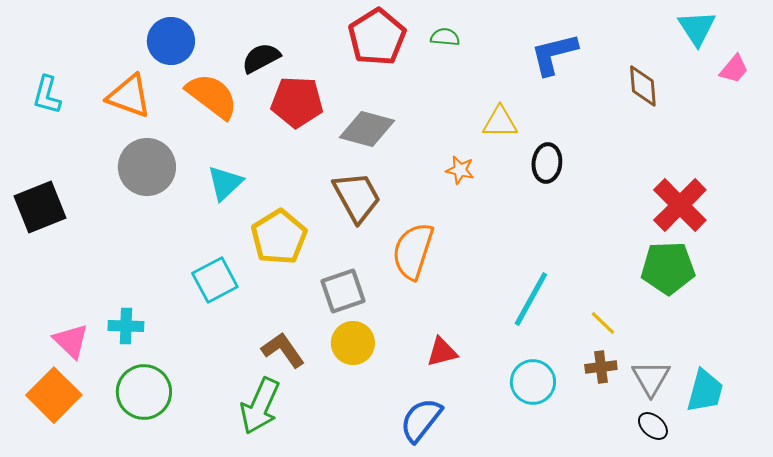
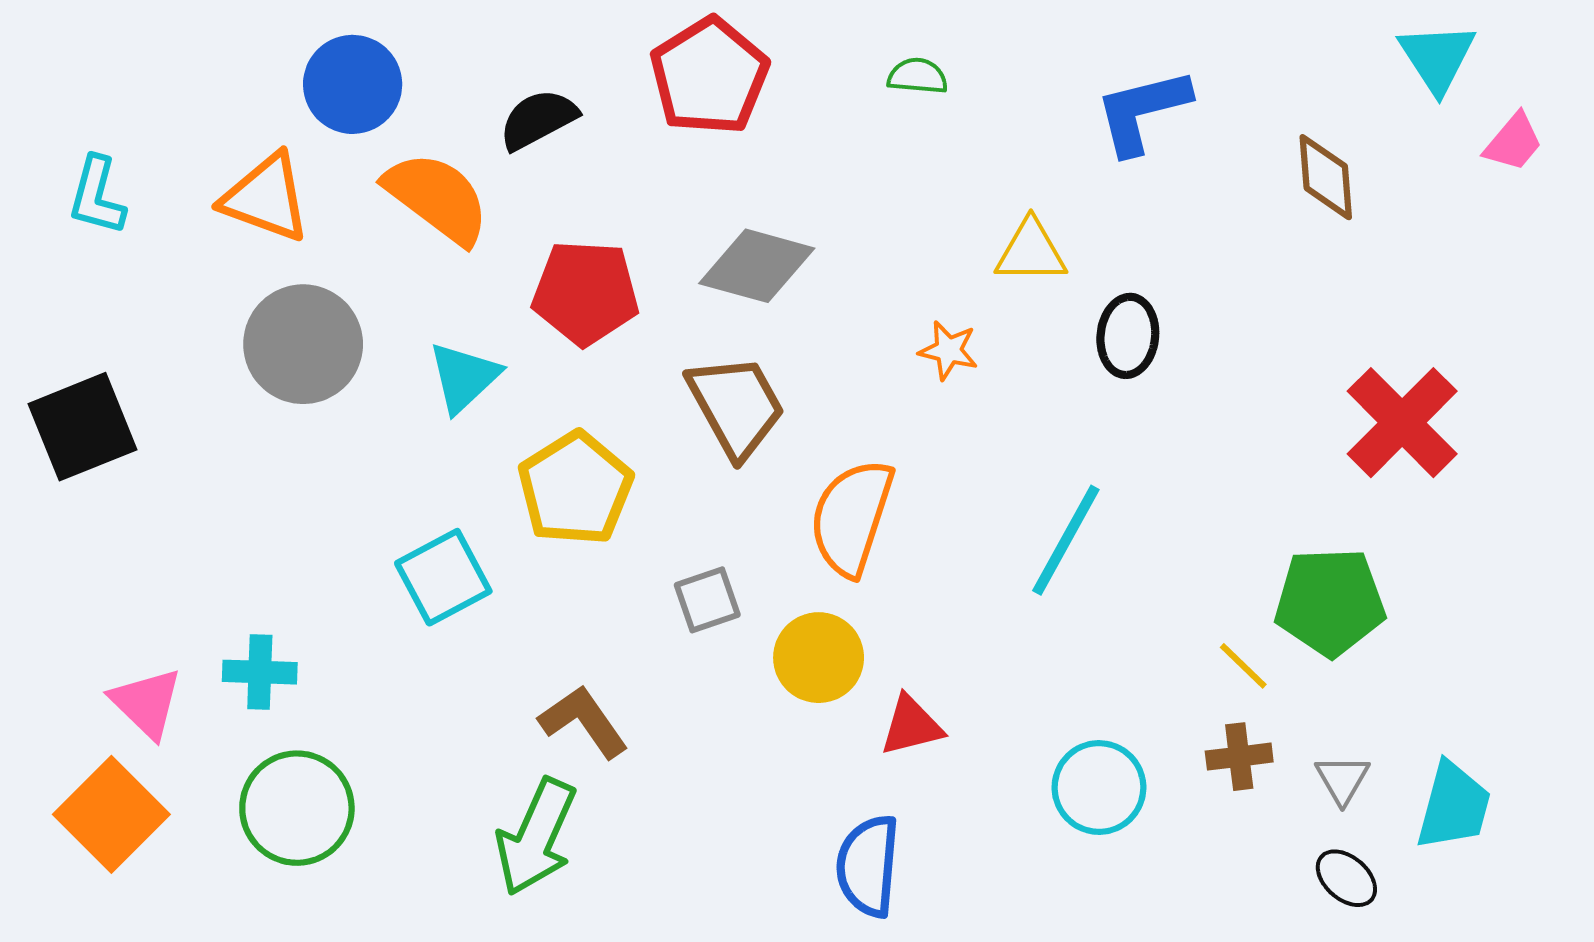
red pentagon: (377, 37) -> (709, 76), moved
red pentagon: (297, 102) -> (586, 293), moved
green pentagon: (668, 268) -> (1330, 602), moved
gray square: (343, 291) -> (707, 600), size x0.7
cyan line: (531, 299) -> (1066, 540), moved
yellow circle: (353, 343) -> (819, 658), moved
gray triangle: (651, 378) -> (1342, 779), size x0.7
blue semicircle: (421, 420) -> (868, 866), turned -33

